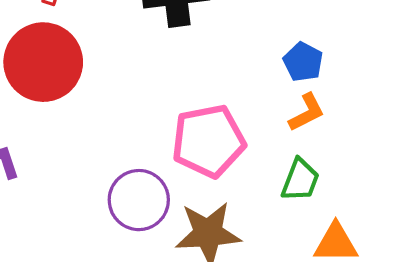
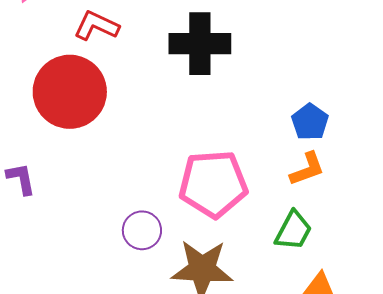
purple circle: (139, 200) -> (142, 230), size x0.7

